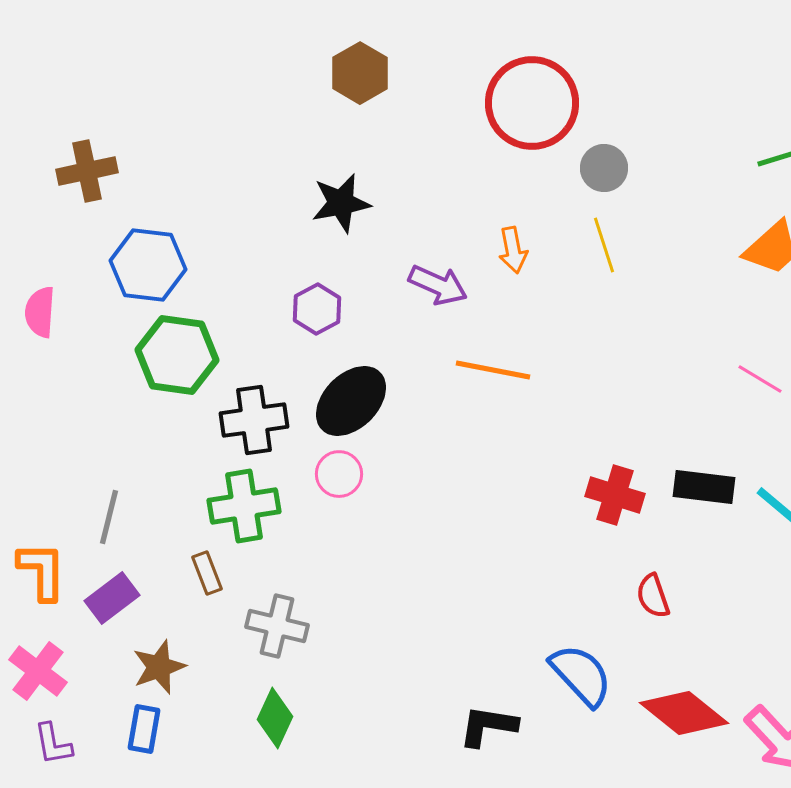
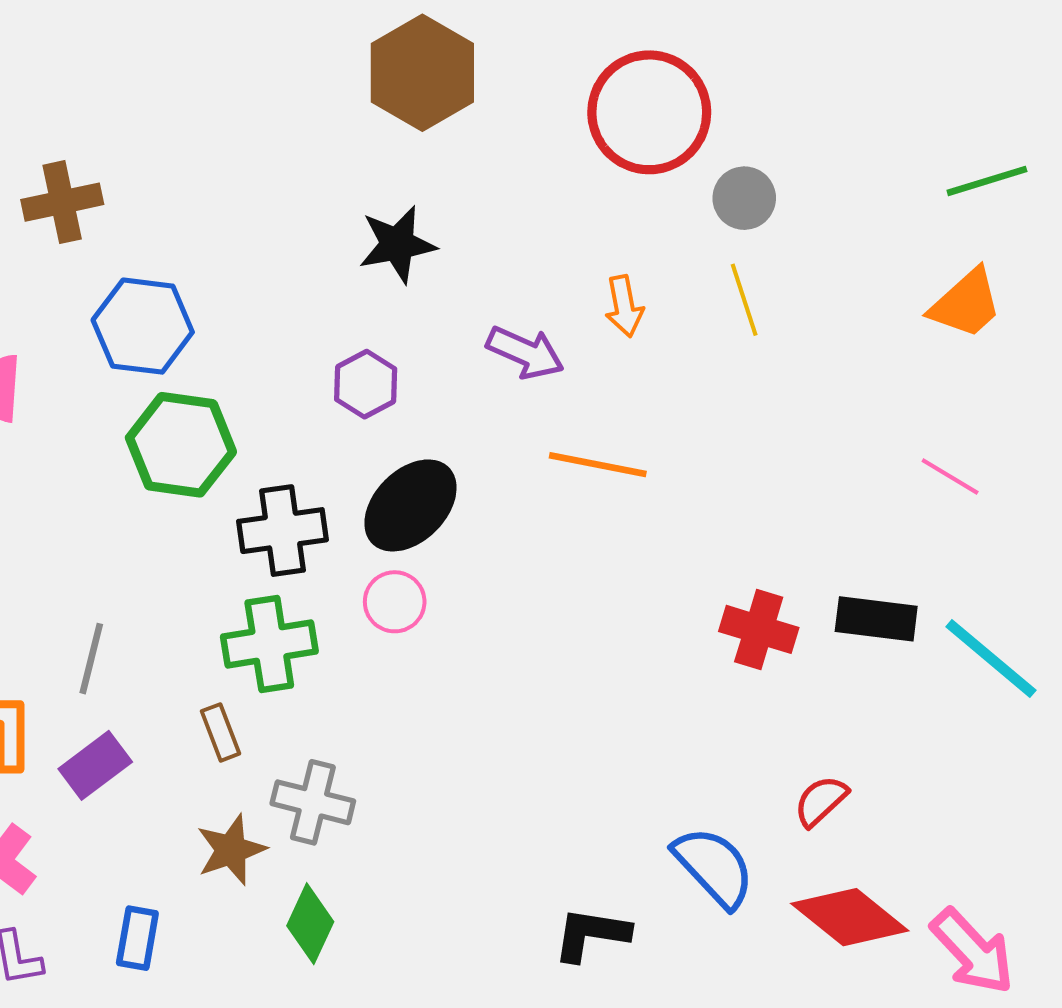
brown hexagon: (360, 73) -> (422, 73), size x1.4
red semicircle: (653, 596) -> (821, 801), moved, turned 66
brown star: (159, 667) -> (231, 850), moved

